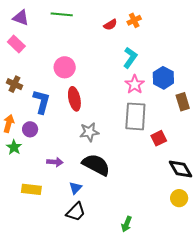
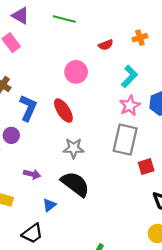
red semicircle: (110, 25) -> (106, 45), moved
pink circle: (65, 67) -> (76, 72), moved
red ellipse: (74, 99) -> (63, 111), turned -30
black trapezoid: (76, 212) -> (32, 233), moved

